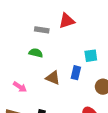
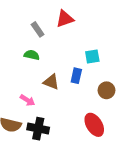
gray rectangle: (42, 30) -> (38, 29), turned 48
pink arrow: (20, 87) -> (27, 100), moved

